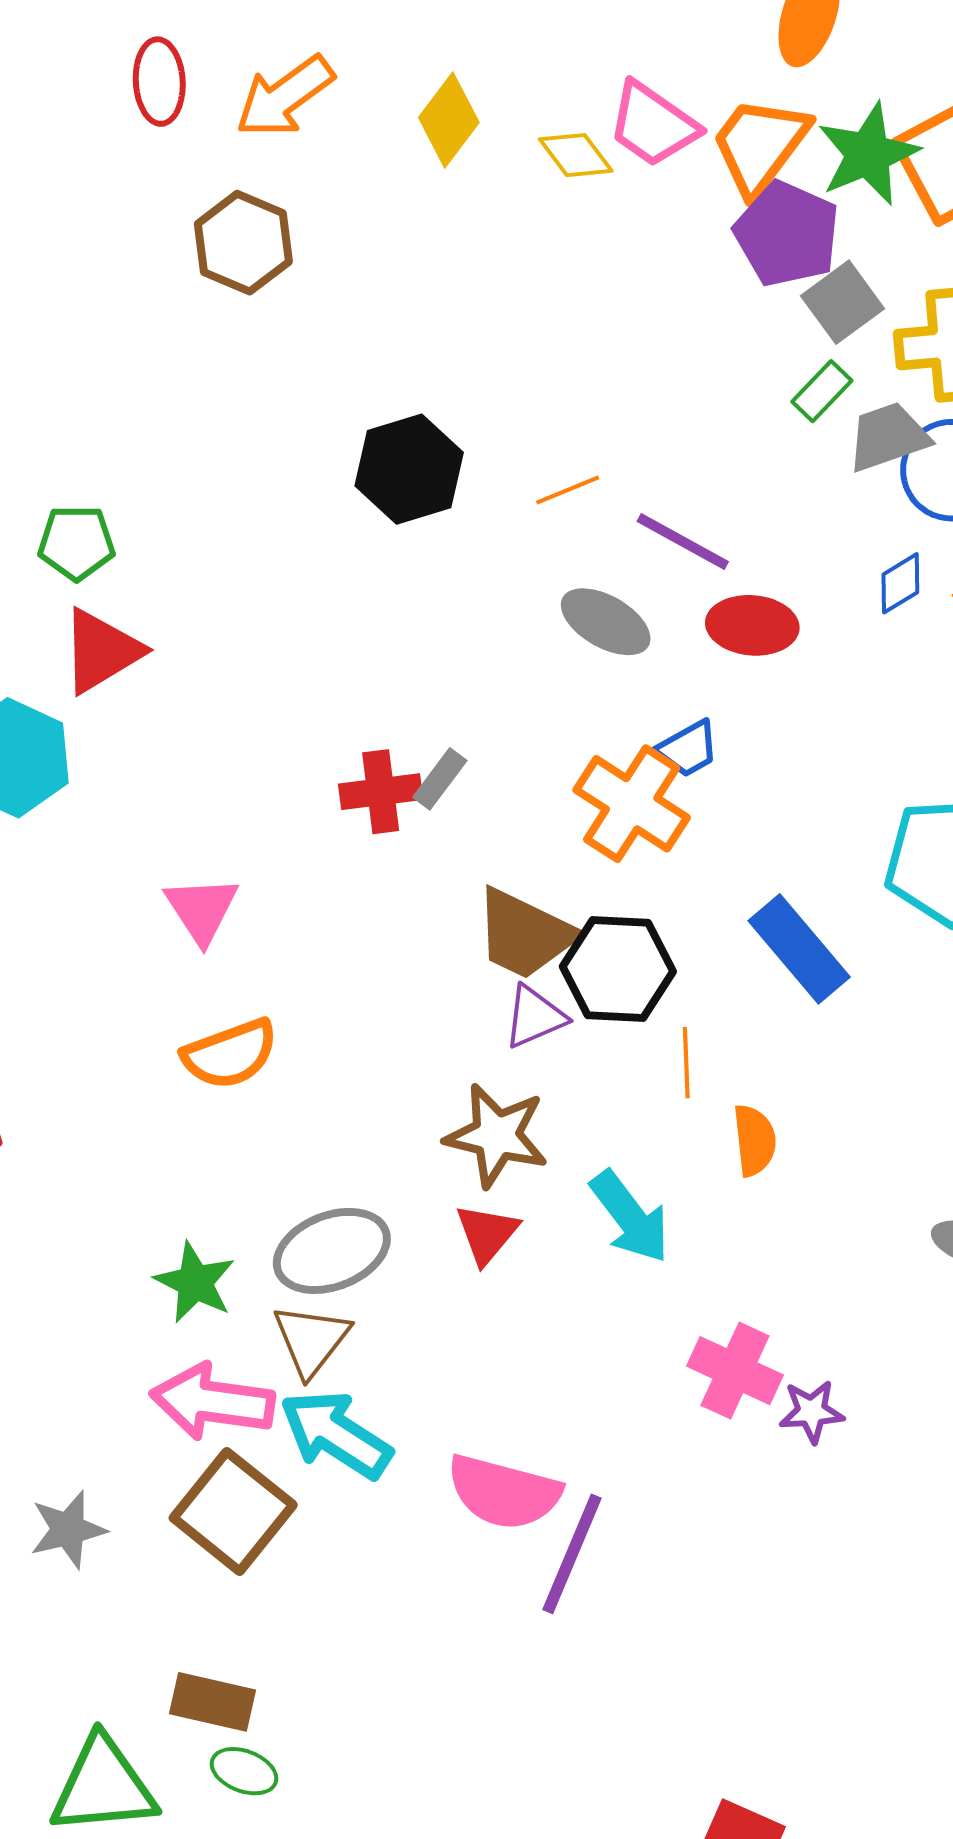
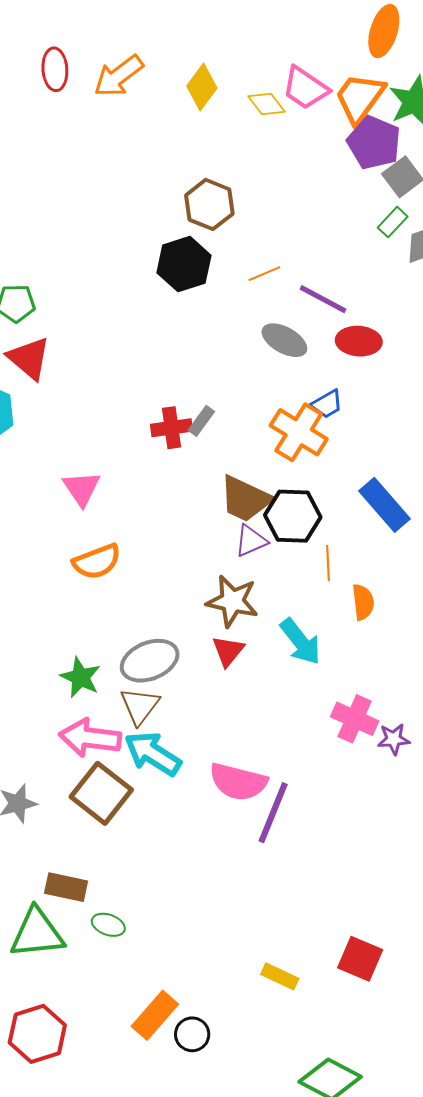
brown hexagon: (243, 243) -> (209, 204), moved
red triangle: (101, 651) -> (29, 358), turned -48
brown rectangle: (212, 1702) -> (66, 887), moved

